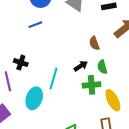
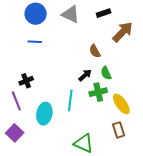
blue line: (35, 25) -> (35, 42), turned 32
black cross: (21, 63) -> (26, 81), turned -32
cyan line: (53, 78) -> (70, 100), moved

